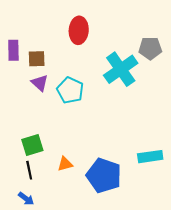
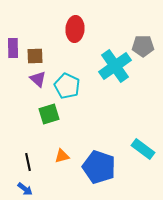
green square: (32, 145) -> (49, 114), moved
cyan rectangle: (150, 157) -> (143, 149), turned 45

